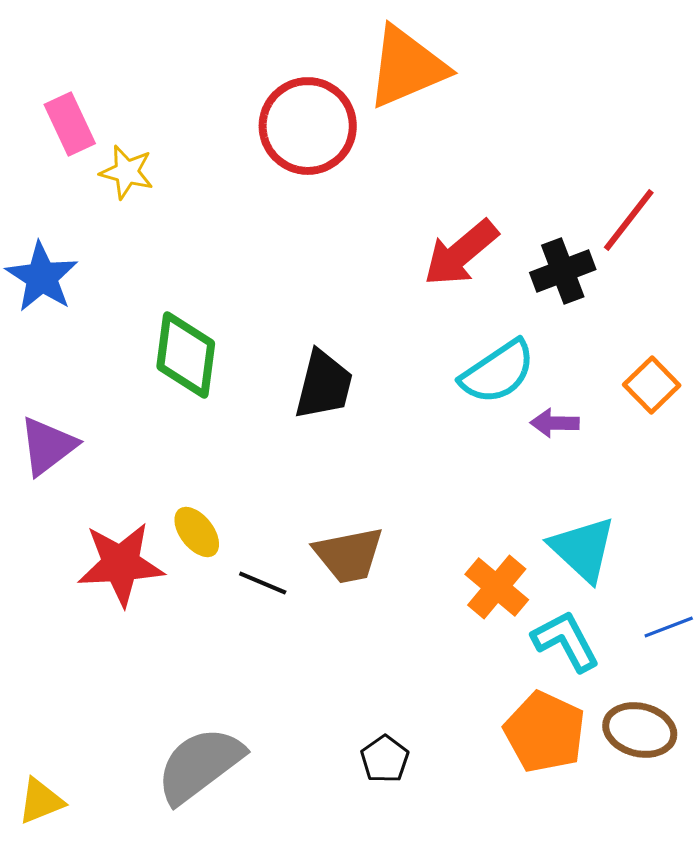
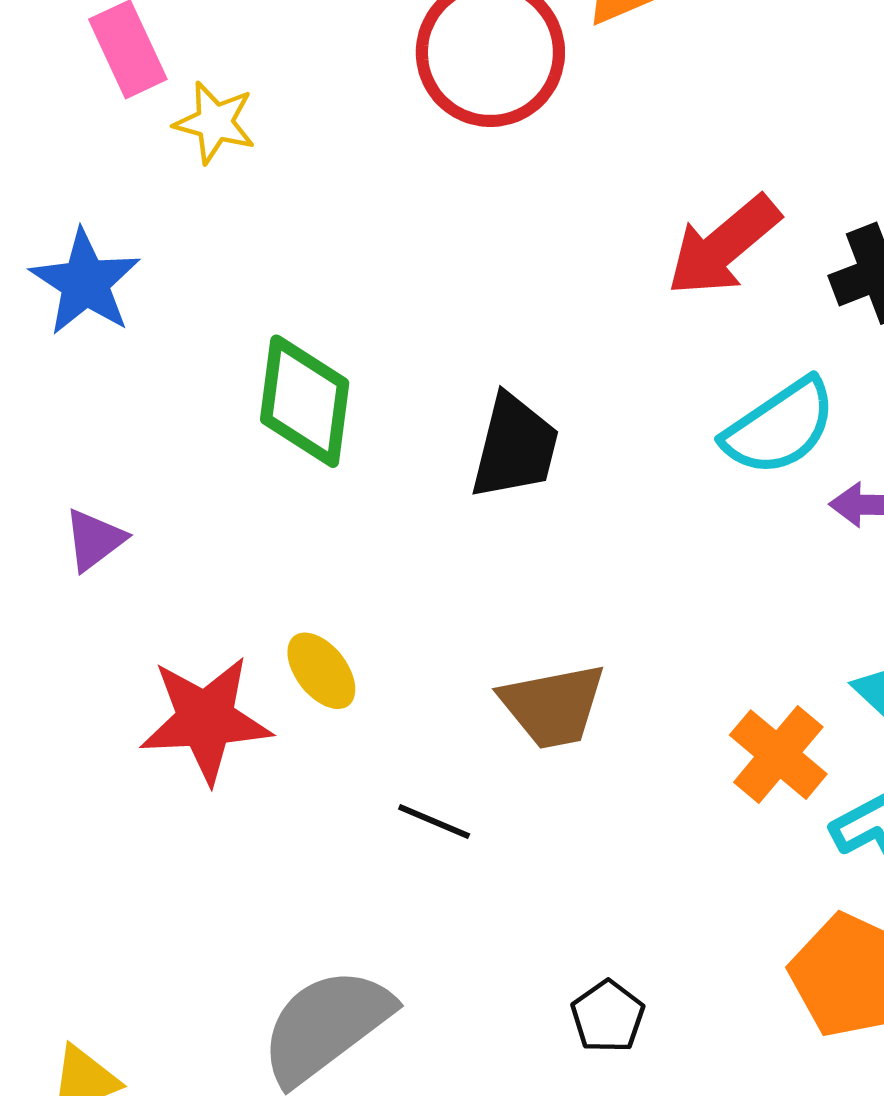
purple triangle: (48, 446) -> (94, 540), size x0.7
black line: (263, 583) -> (434, 822), moved

